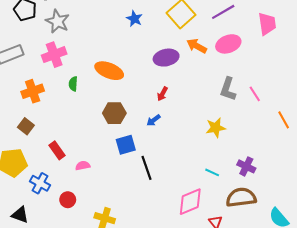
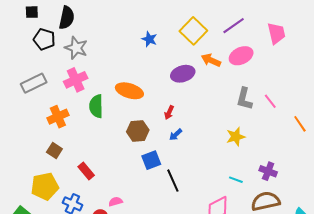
green semicircle: (73, 84) -> (96, 106), size x1.6
red arrow: (162, 94) -> (169, 112), moved
pink semicircle: (83, 166) -> (116, 202), moved

